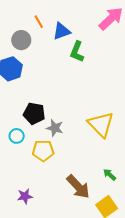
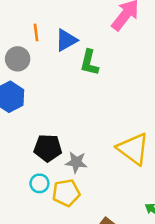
orange line: (39, 22) -> (36, 32), turned 32
cyan circle: (17, 136) -> (39, 183), moved

